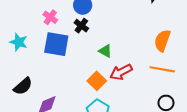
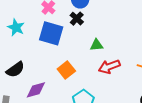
green triangle: (105, 51) -> (97, 45), turned -40
orange square: (97, 81) -> (66, 70), moved

